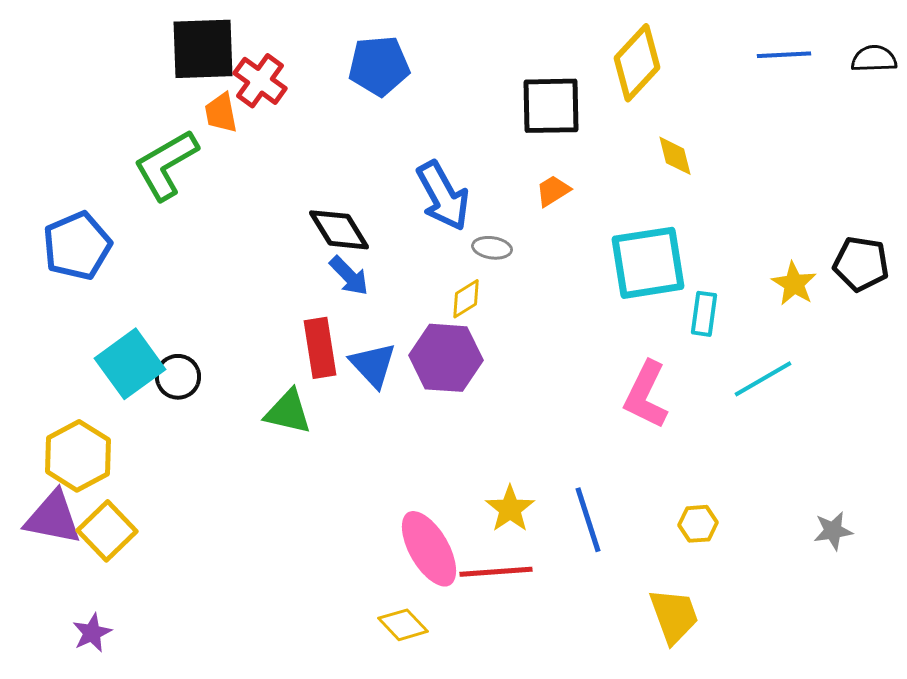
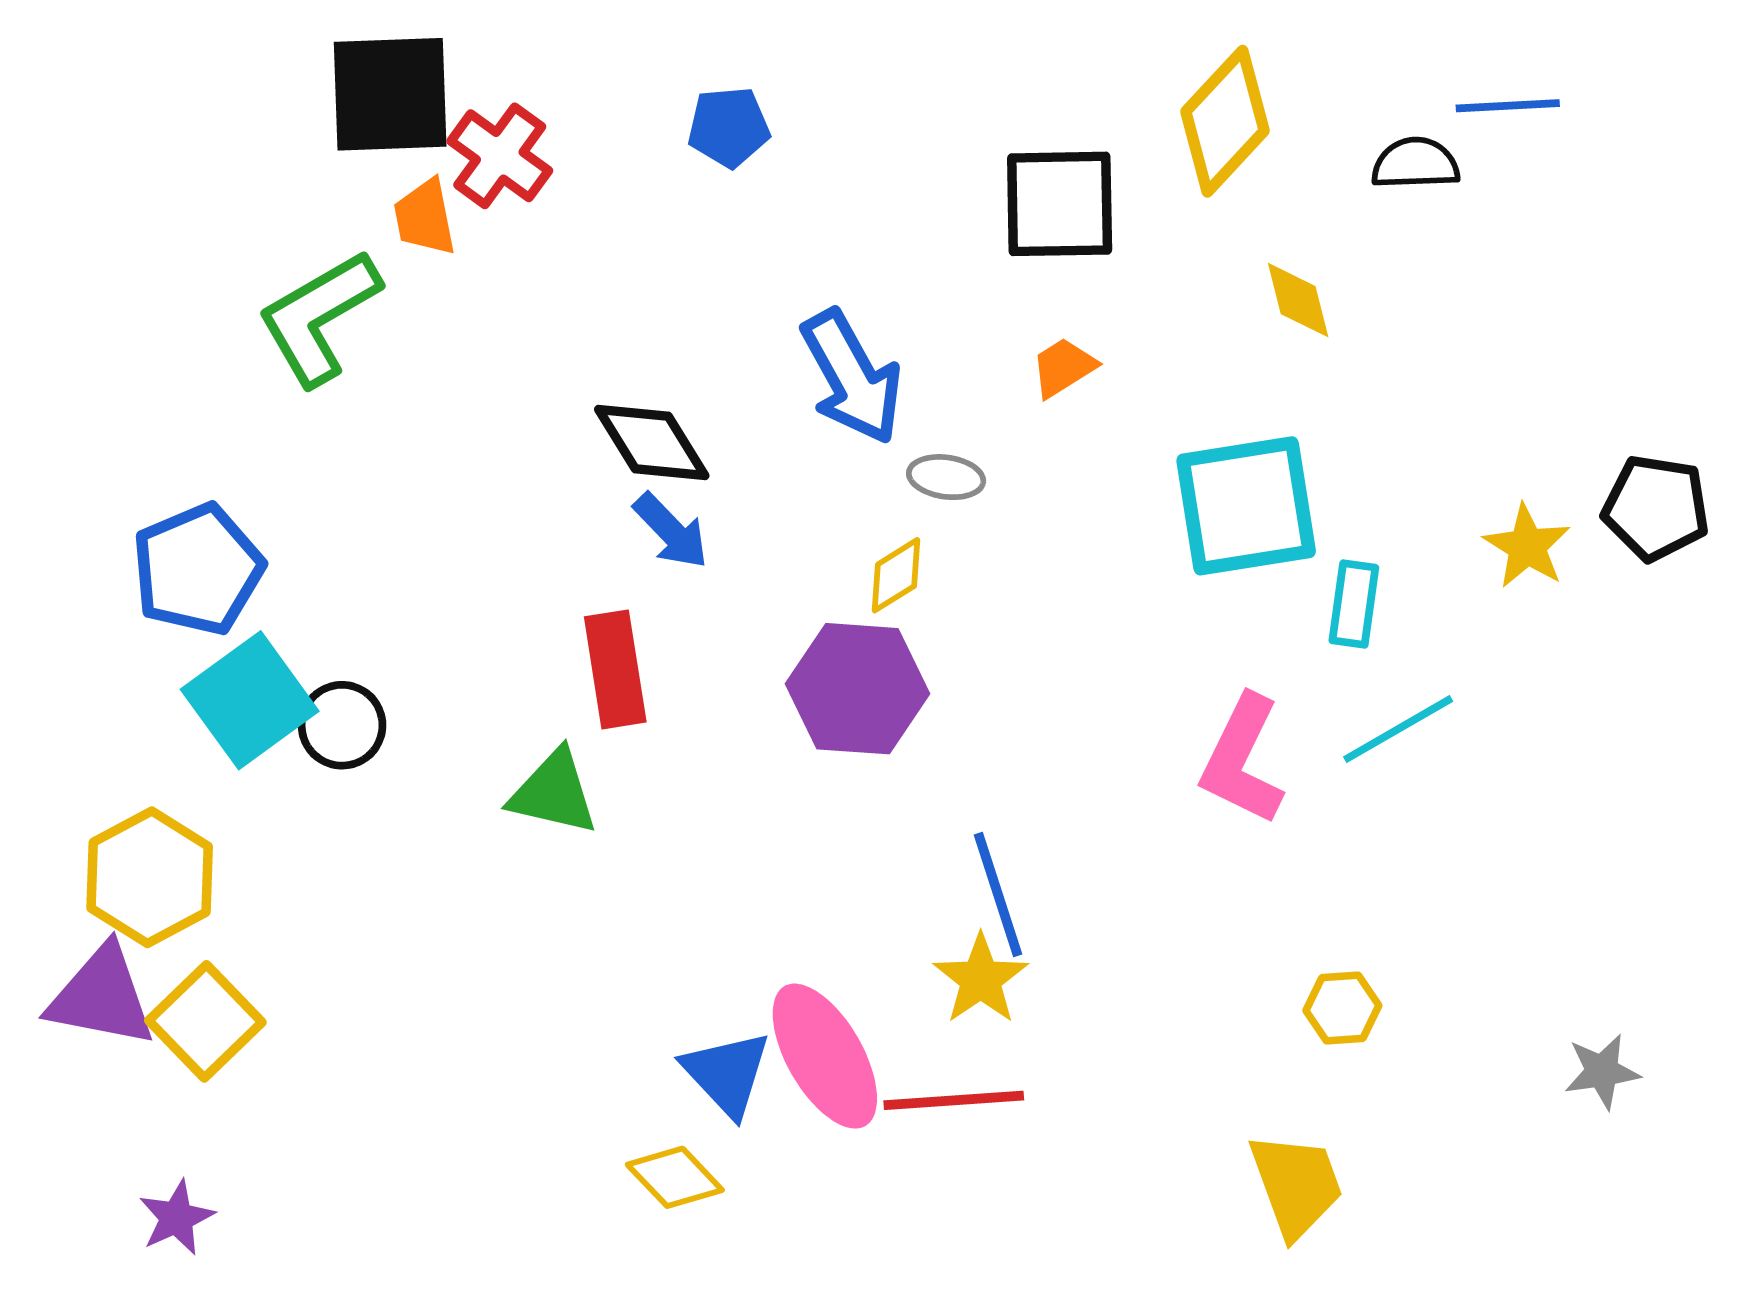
black semicircle: (874, 59) -> (1415, 164), moved
blue pentagon: (379, 66) -> (729, 127), size x0.7
blue pentagon: (77, 246) -> (198, 569), moved
blue triangle: (373, 365) -> (727, 1073), moved
cyan line: (763, 379) -> (1398, 729), moved
blue line: (588, 520) -> (998, 895), moved
gray star: (833, 531) -> (1602, 1072), moved
yellow diamond: (403, 625) -> (675, 1177), moved

